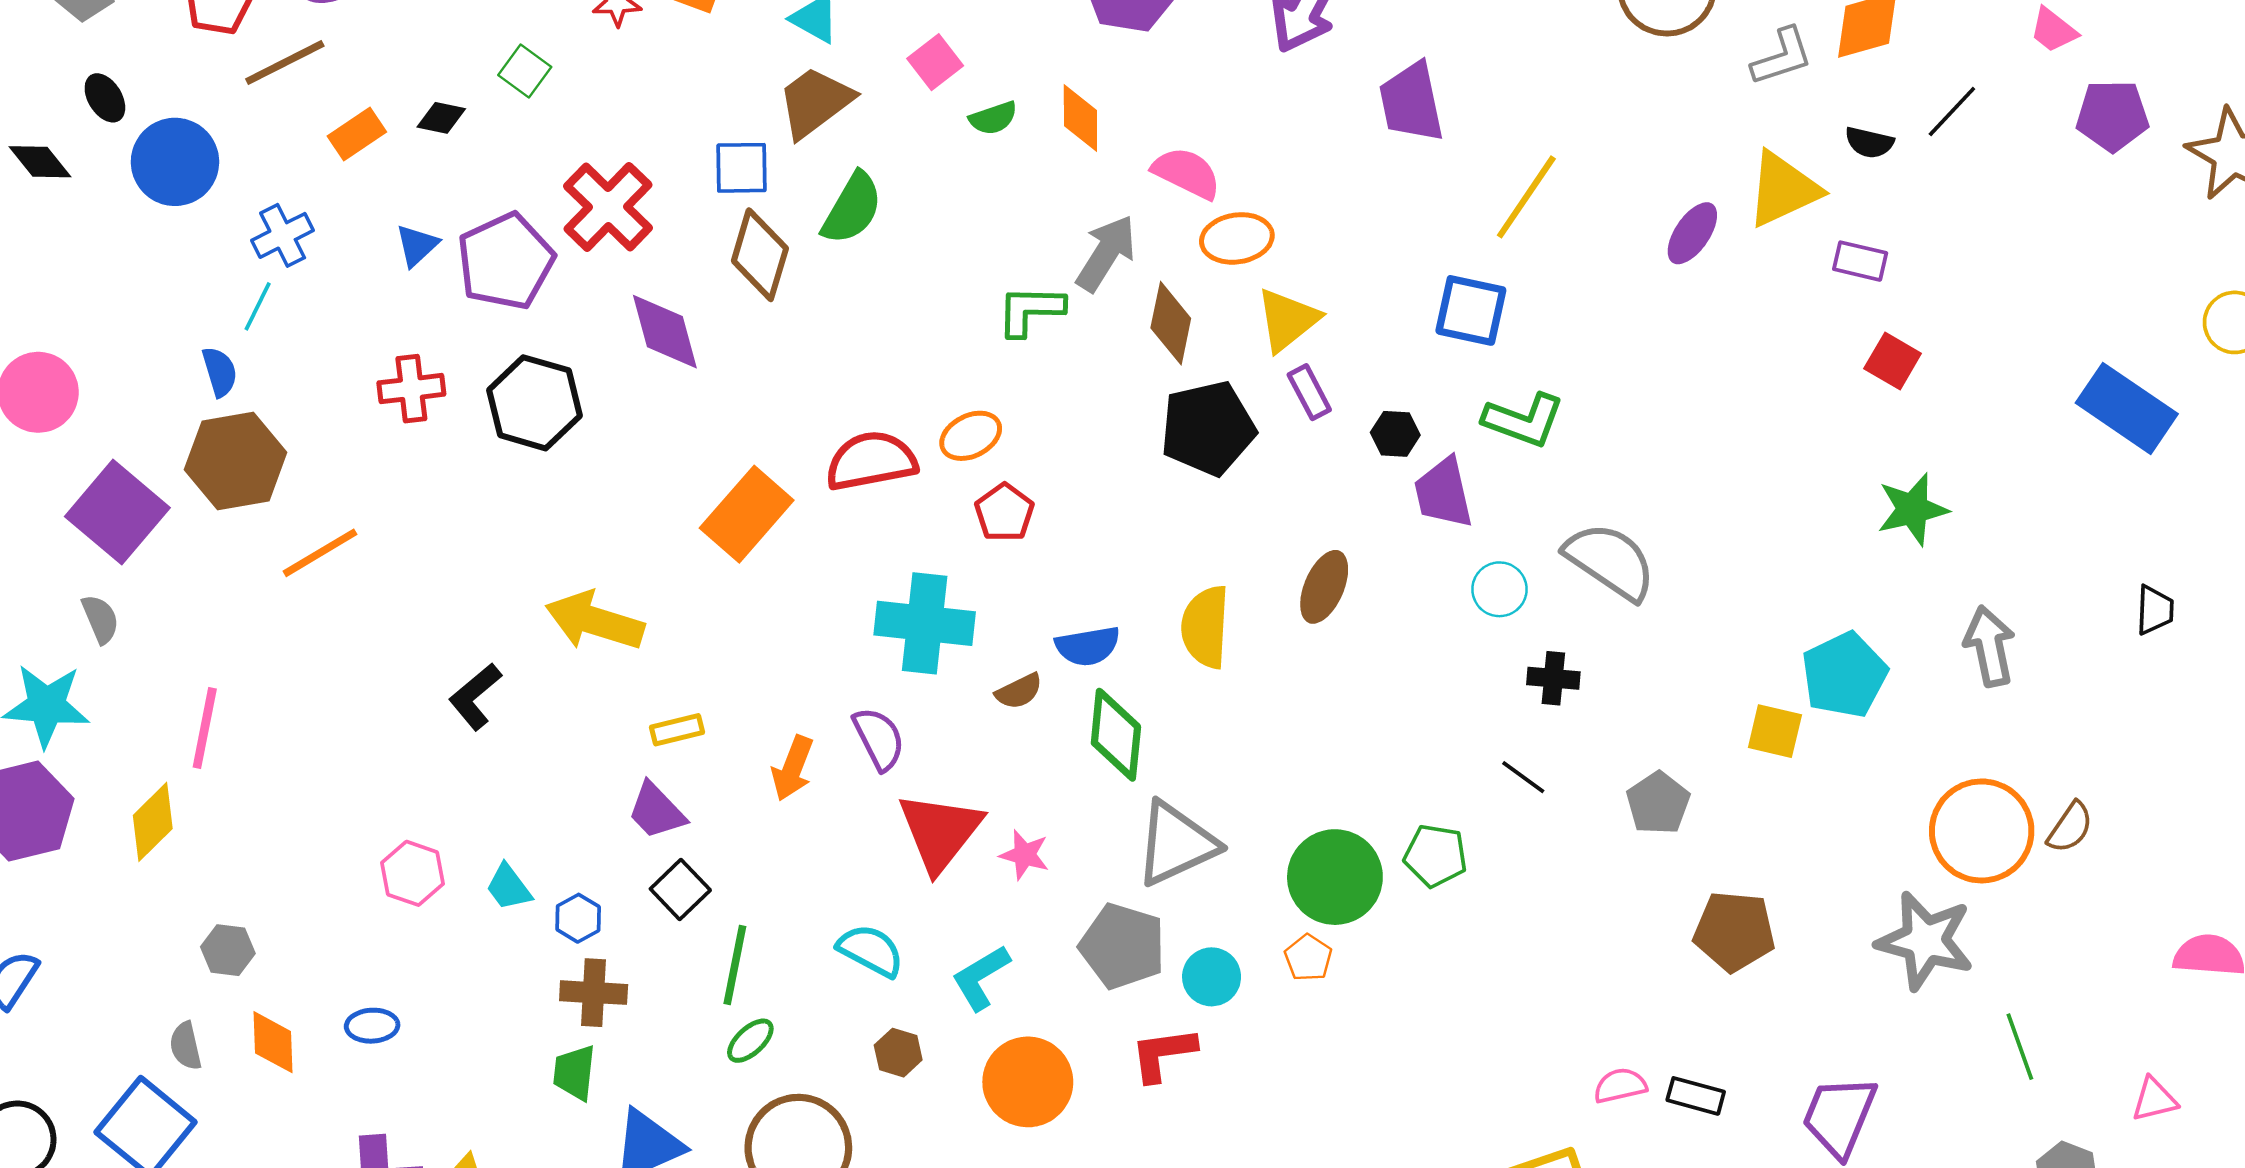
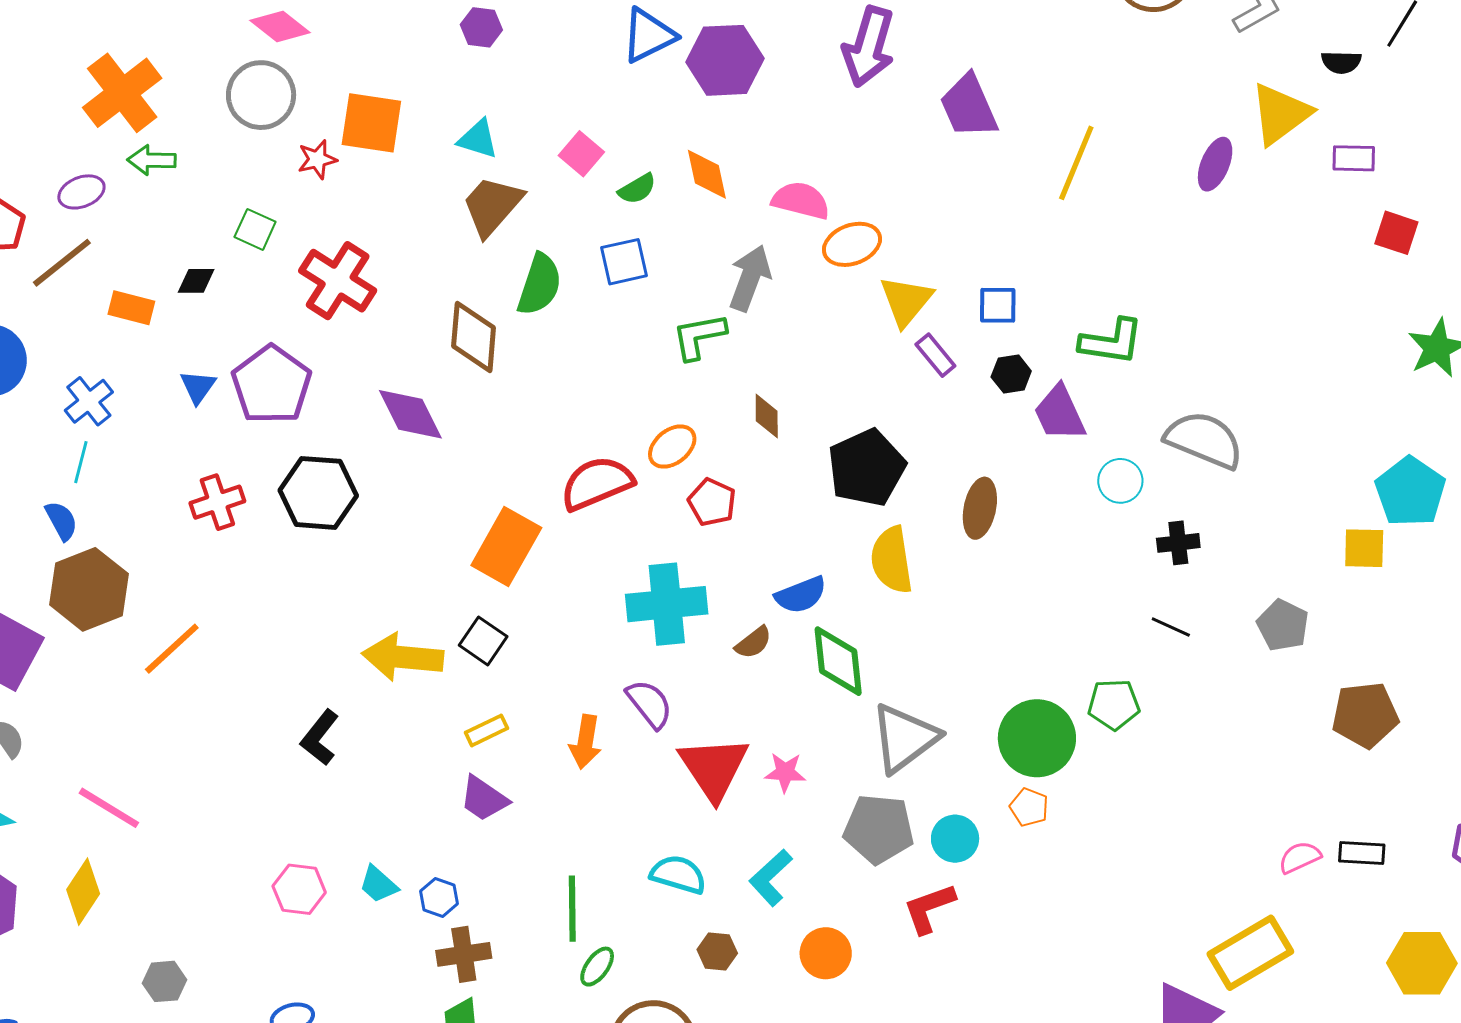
orange rectangle: (357, 134) -> (131, 308), turned 60
blue square: (741, 168) -> (624, 262), moved
red cross: (608, 207) -> (338, 281), moved
blue square: (1471, 310) -> (998, 305), moved, size x0.7
brown diamond: (1171, 323) -> (767, 416), moved, size x0.7
black pentagon: (1208, 428) -> (867, 468), moved
pink line: (205, 728) -> (109, 808), turned -58
black square: (680, 889) -> (483, 641), moved
orange circle: (1028, 1082) -> (826, 953), size x0.7

